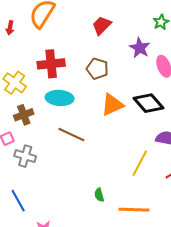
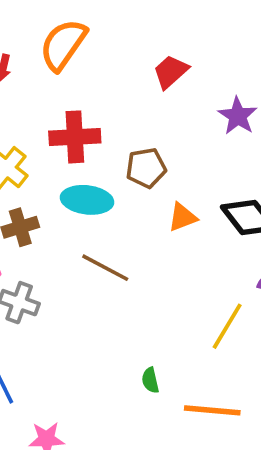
brown pentagon: (97, 69) -> (146, 168), moved, turned -30
orange triangle: (112, 105) -> (182, 217), size x0.7

